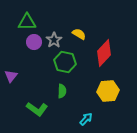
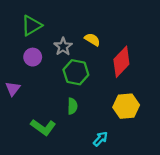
green triangle: (27, 22) -> (32, 26), turned -30
purple circle: (34, 42) -> (33, 57), moved

